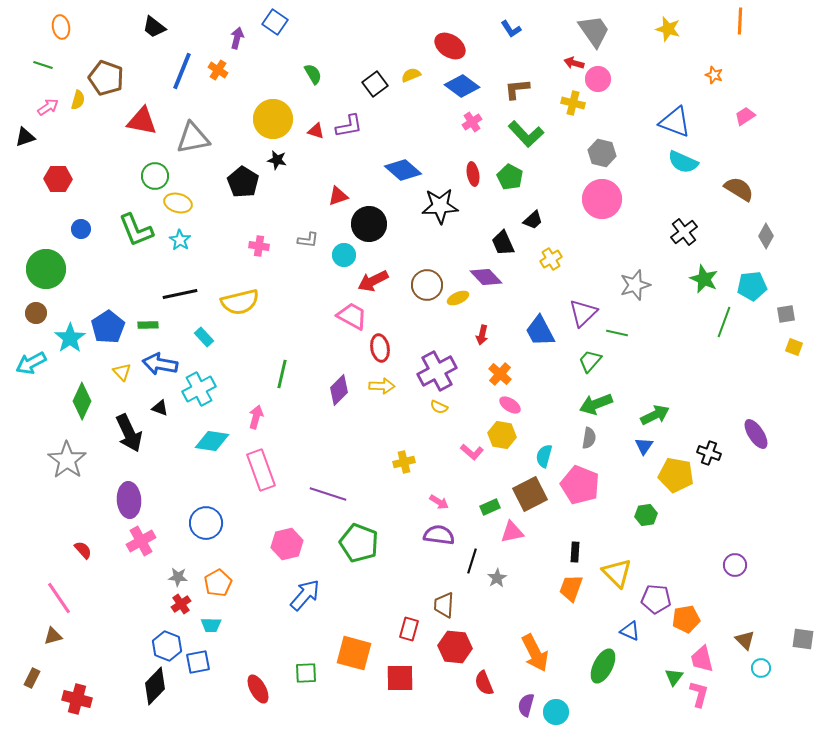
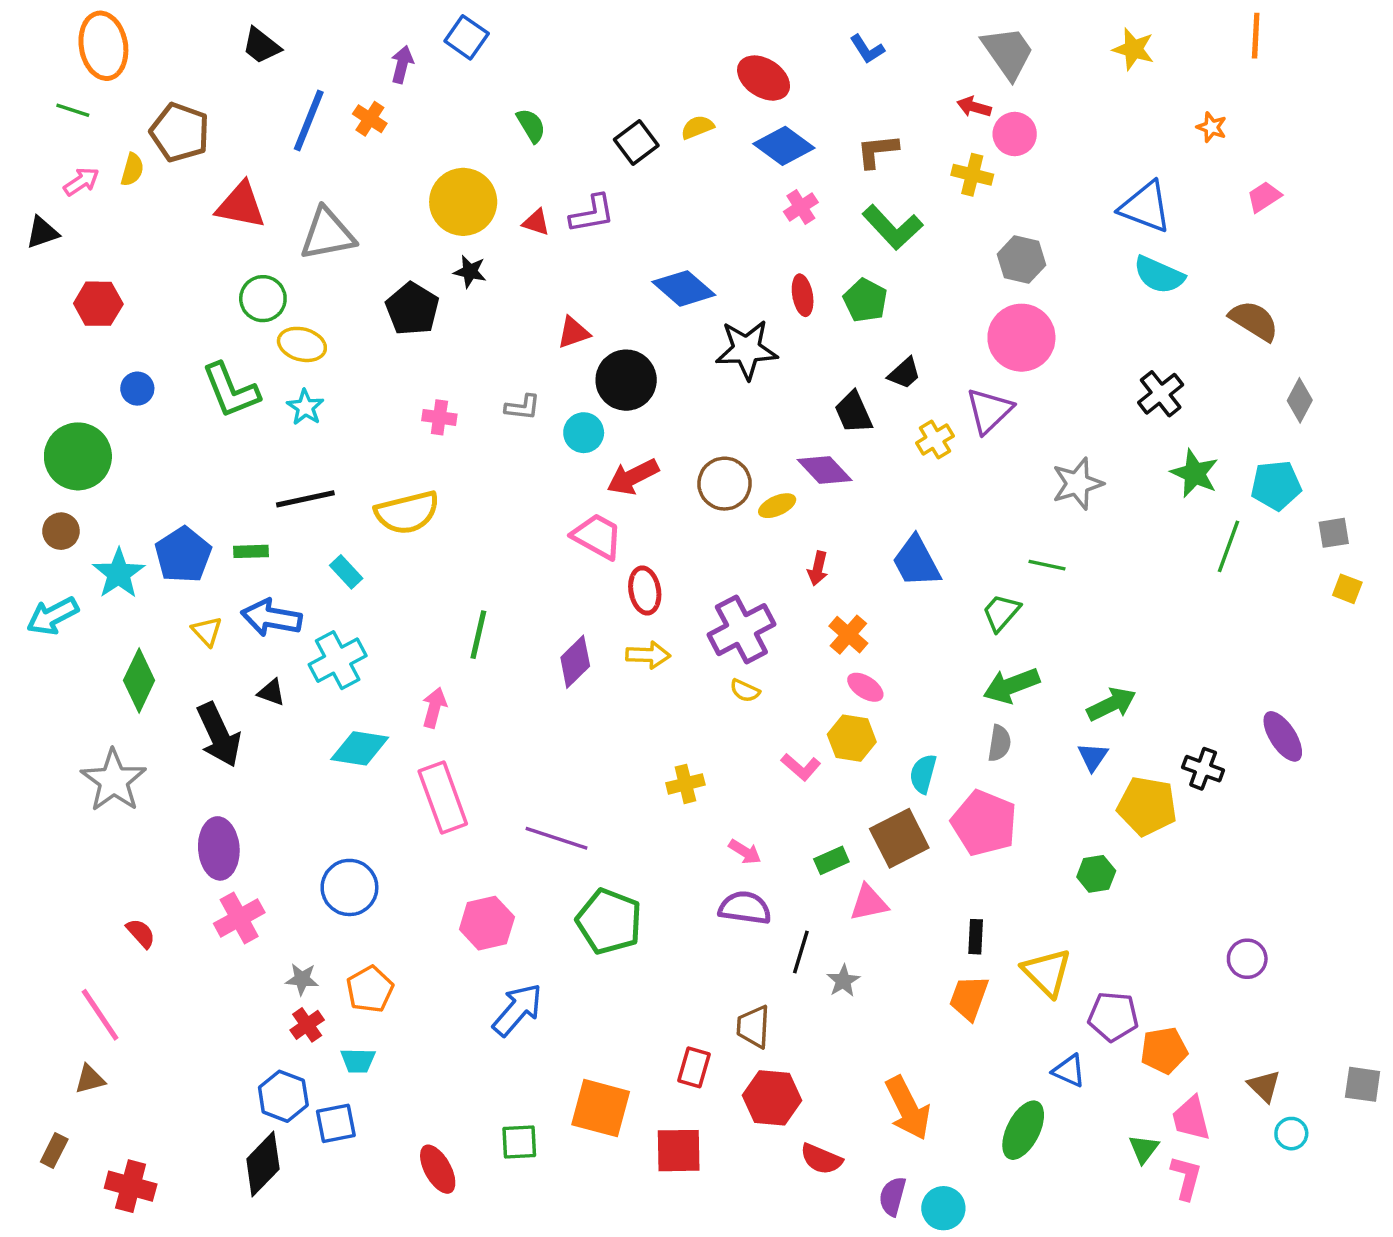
orange ellipse: (61, 27) -> (103, 46), size x1.6
purple triangle: (583, 313) -> (989, 411), moved
red semicircle: (484, 683) -> (821, 1159), turned -45

